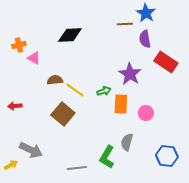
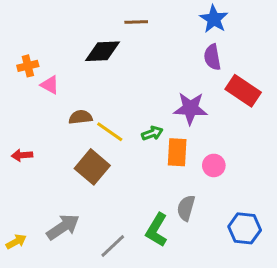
brown line: (125, 24) -> (136, 22), moved
purple star: (130, 74) -> (190, 108), turned -30
gray arrow: (31, 150) -> (63, 227), moved, turned -60
gray line: (77, 168) -> (113, 246), turned -36

